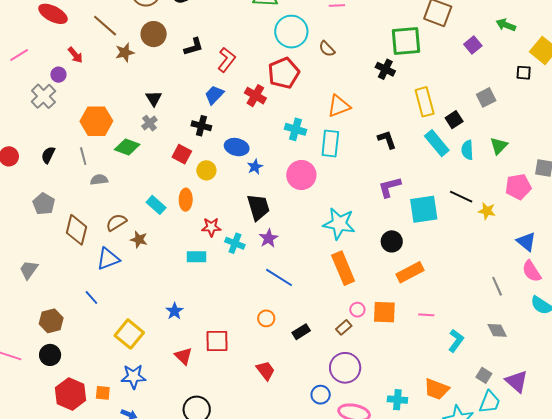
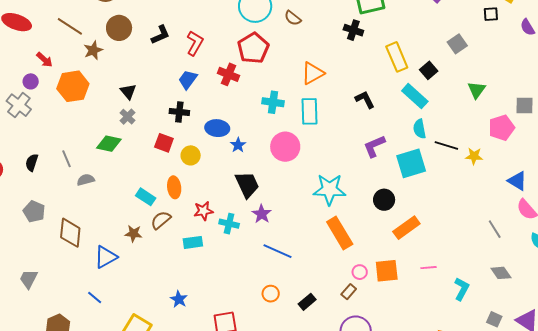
orange hexagon: (96, 121) -> (73, 86), moved
cyan semicircle: (467, 150) -> (420, 129), moved
brown semicircle: (116, 222) -> (161, 220), moved

